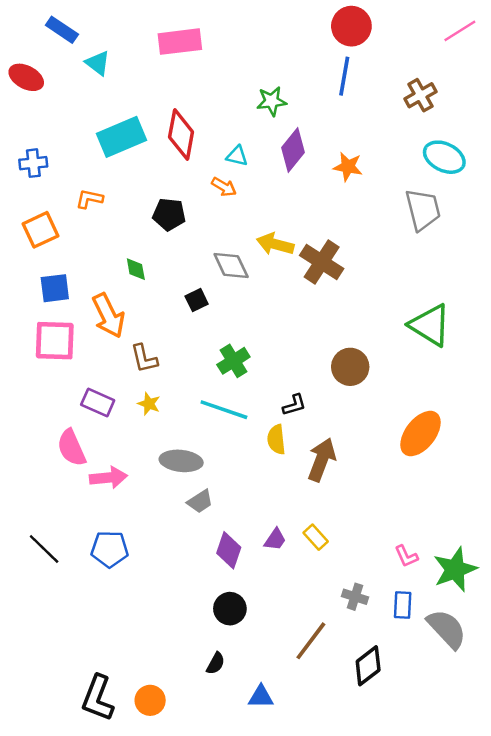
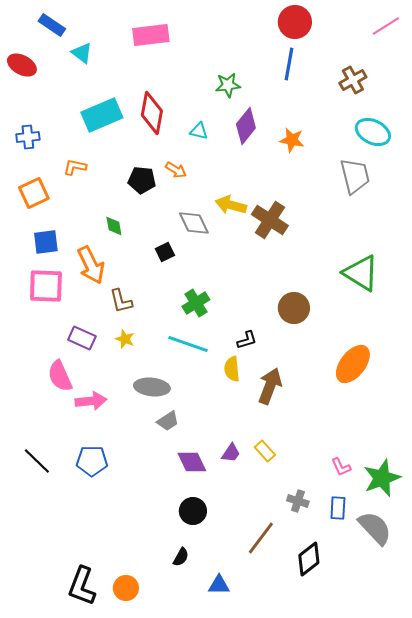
orange arrow: (224, 187) -> (176, 170), moved
purple diamond: (229, 550) -> (192, 462), turned -44

